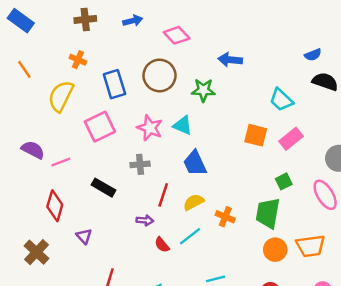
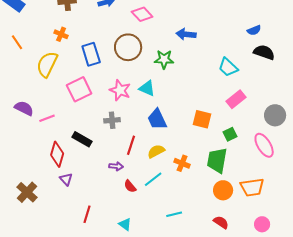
orange square: (256, 135) -> (202, 119), moved
red diamond: (55, 206) -> (57, 154), moved

